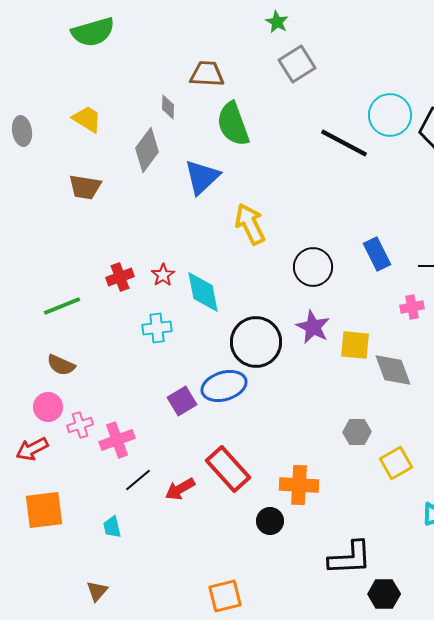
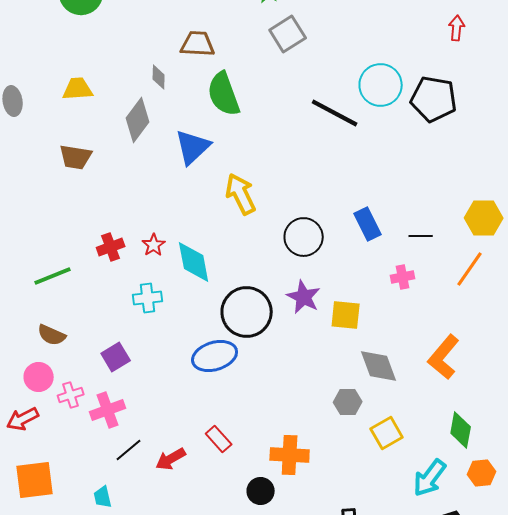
yellow trapezoid: (87, 119) -> (78, 89), turned -36
gray diamond: (393, 370) -> (379, 366), moved
purple square: (182, 401) -> (116, 357), moved
red rectangle: (228, 469) -> (219, 439), size x0.6

